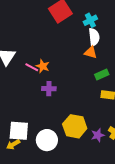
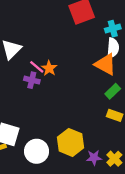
orange triangle: (91, 52) -> (105, 64), size x1.5
green rectangle: (102, 74) -> (113, 91), turned -32
purple cross: (49, 89) -> (32, 80), moved

